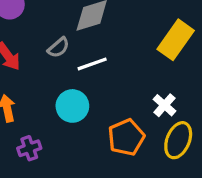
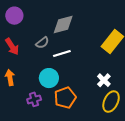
orange pentagon: (126, 137) -> (65, 98), moved
purple cross: (29, 148) -> (34, 99), moved

